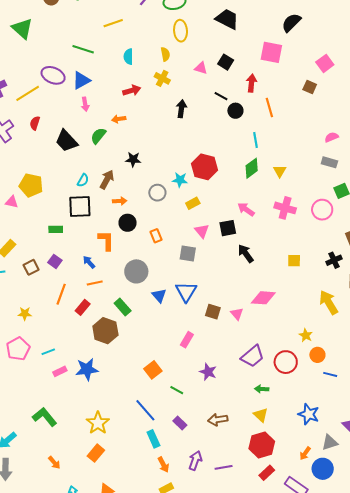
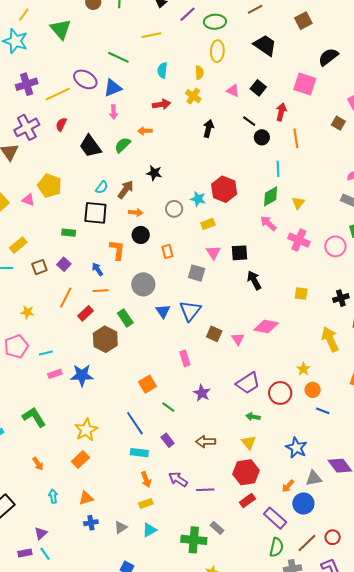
pink arrow: (246, 209) -> (268, 223), moved
pink rectangle: (187, 340) -> (185, 358), turned -56
cyan rectangle: (153, 439) -> (139, 453), turned -66
purple arrow: (195, 460) -> (178, 479), turned -84

